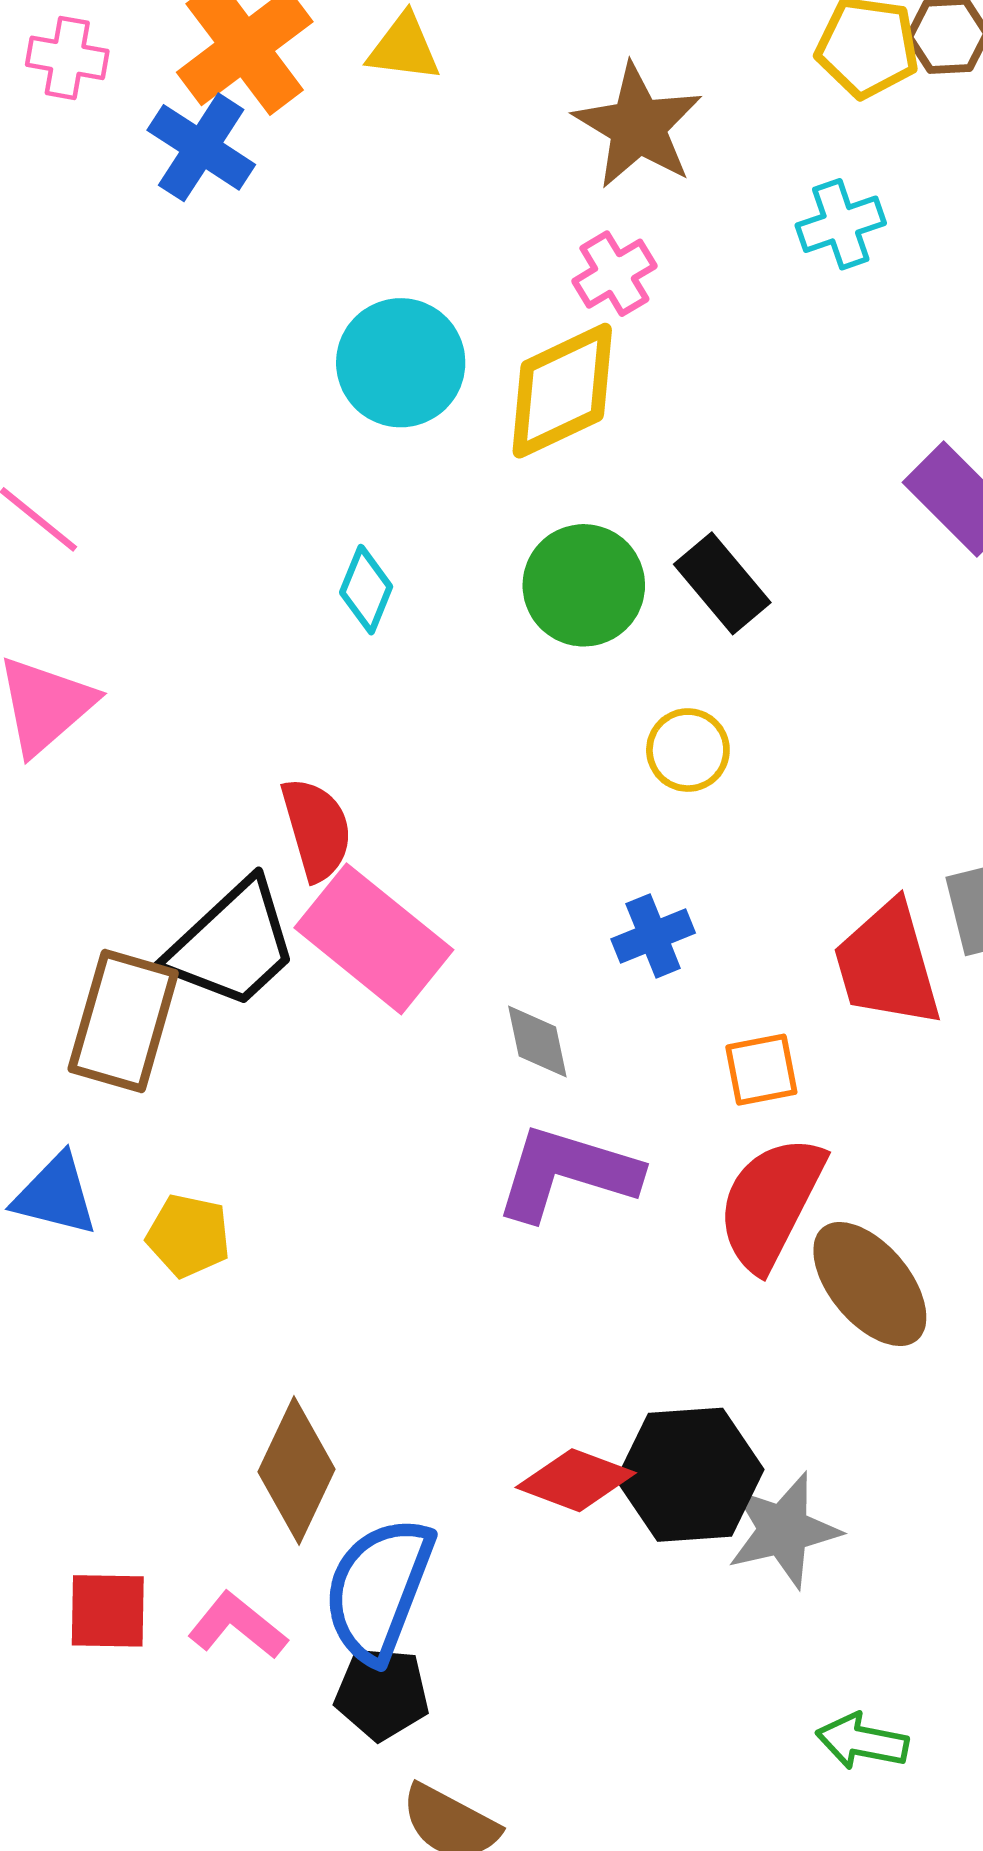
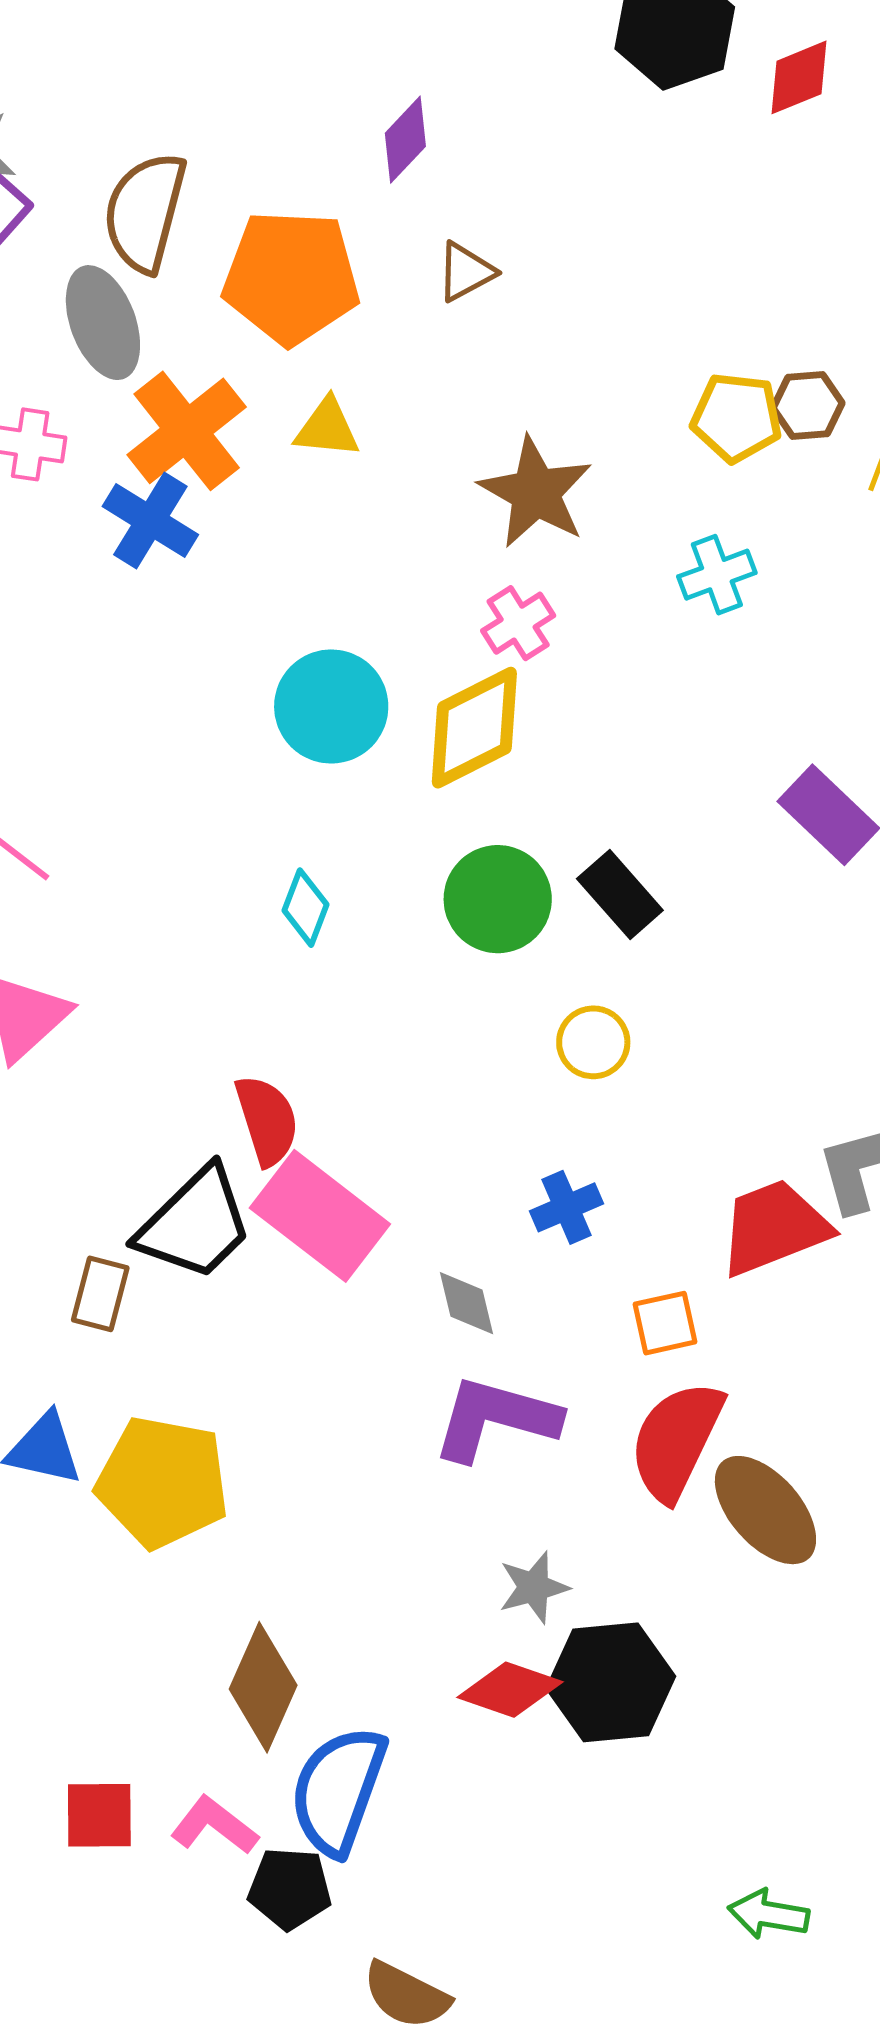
red trapezoid: (887, 964) -> (774, 1227), turned 86
brown rectangle: (123, 1021) -> (100, 1294), size x0.6
yellow pentagon: (189, 1236) -> (163, 1482), size x1.8
gray star: (783, 1530) -> (534, 1587), moved, size x0.7
black pentagon: (382, 1694) -> (290, 1888), moved

